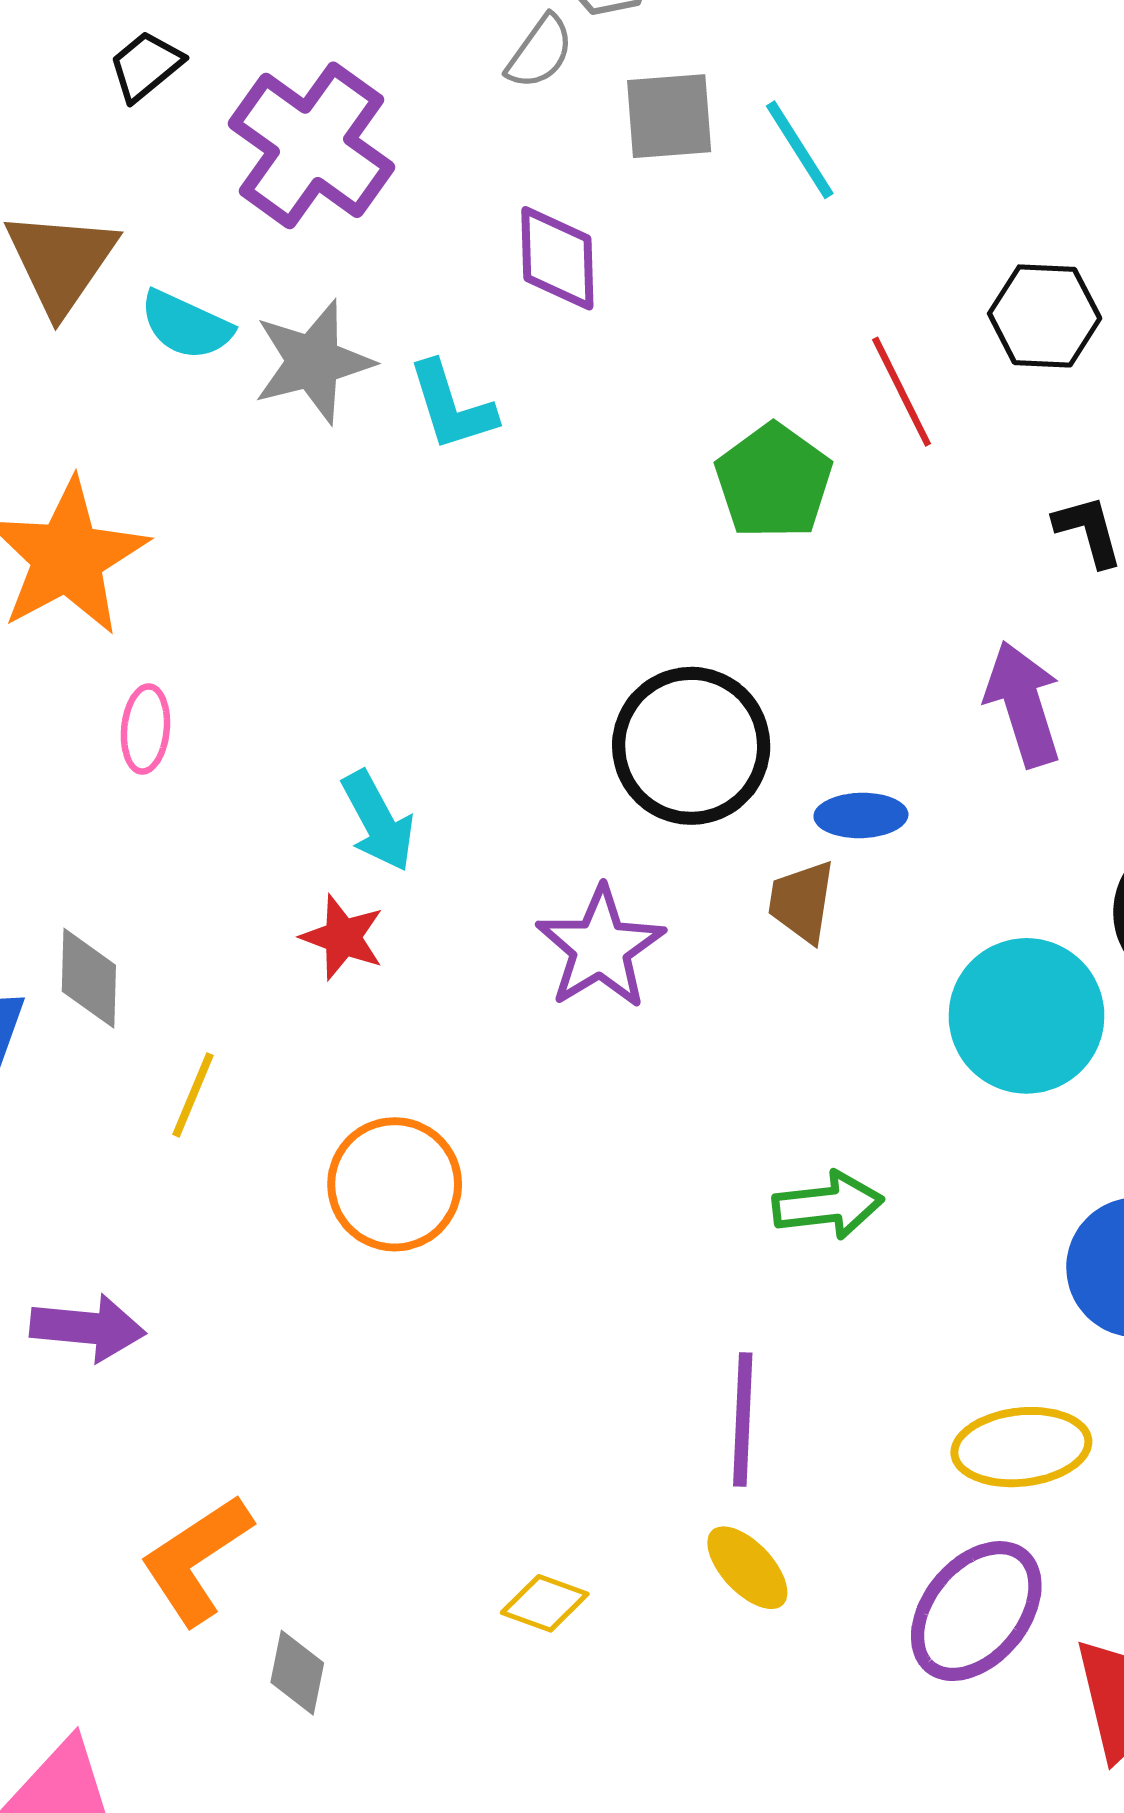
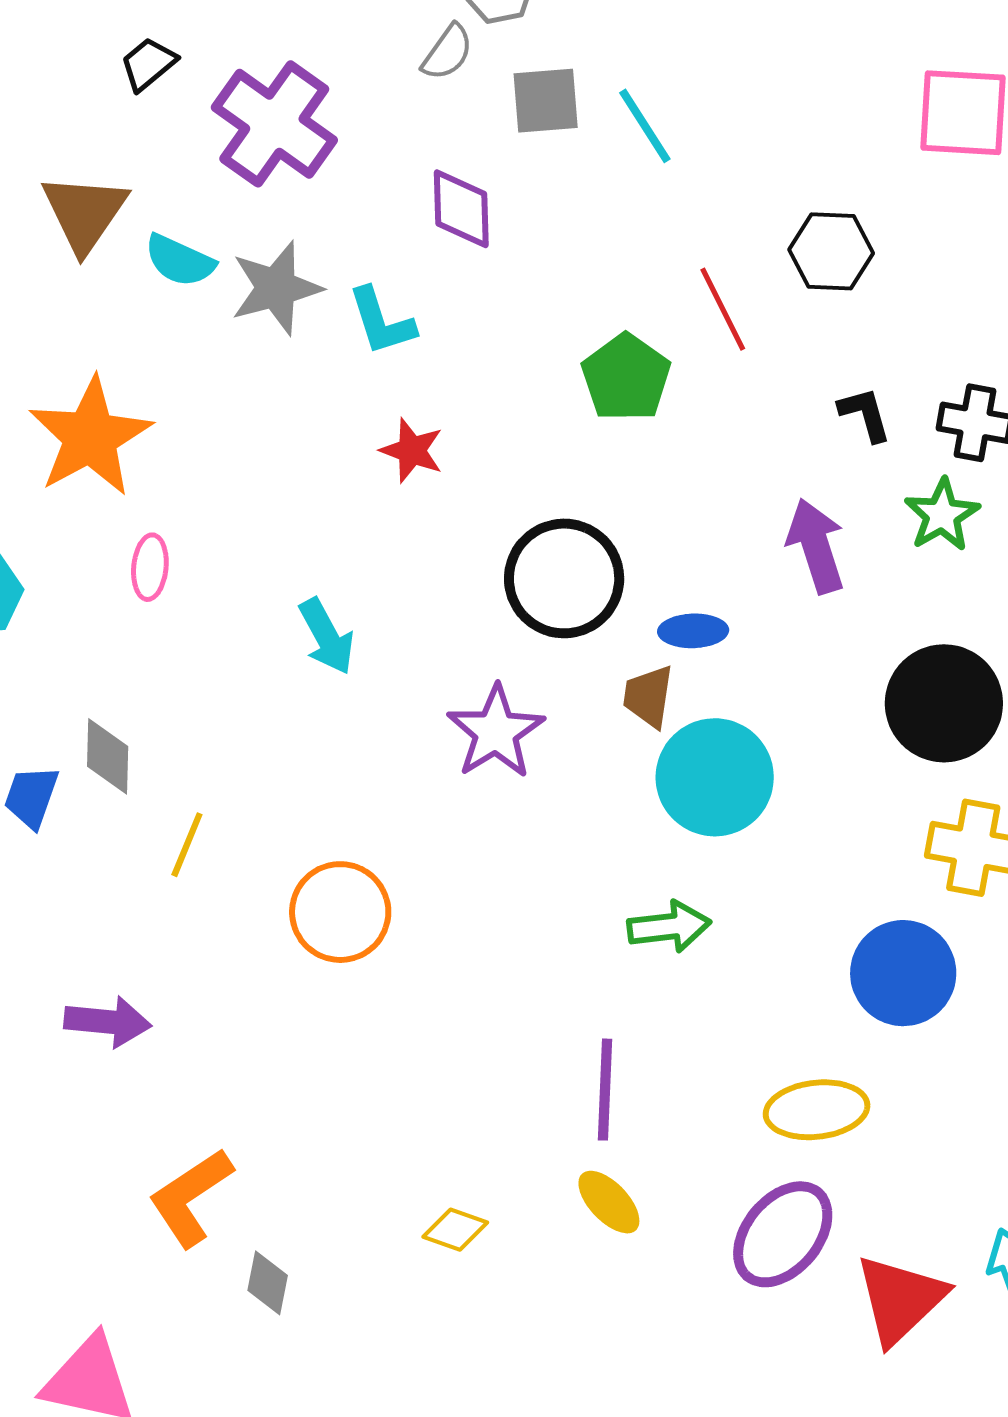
red star: (343, 937) -> (412, 450), moved
cyan circle: (1026, 1016) -> (715, 777), moved

